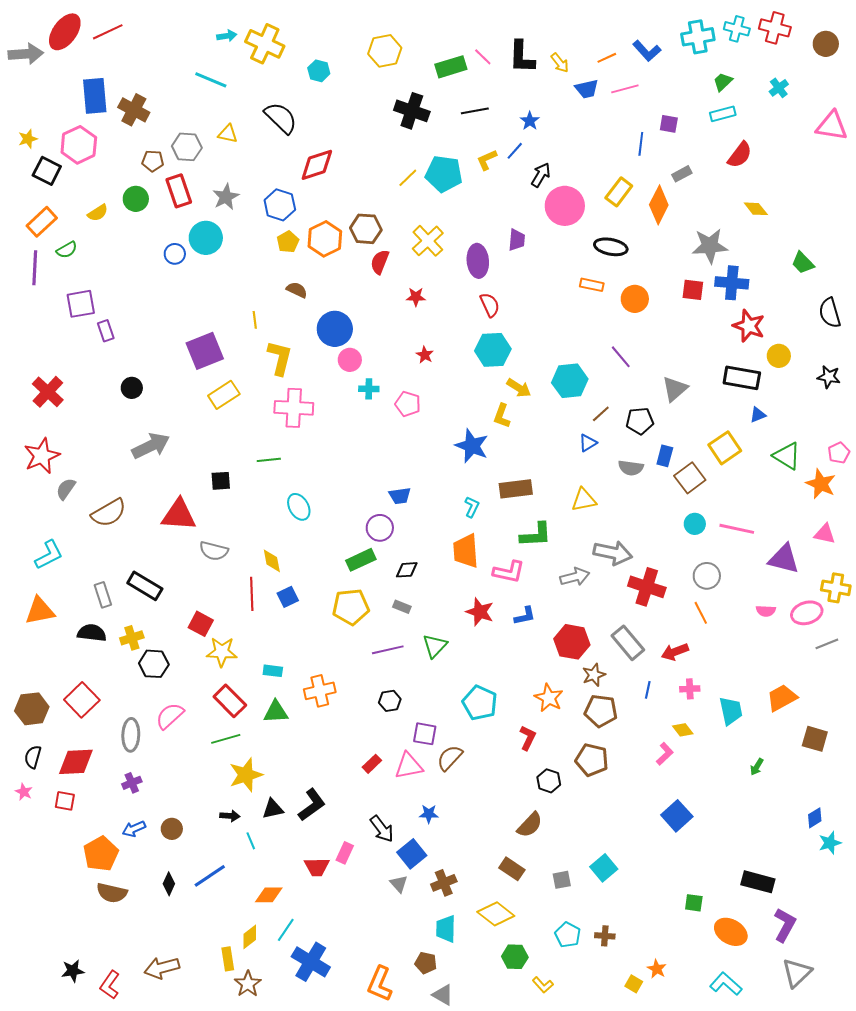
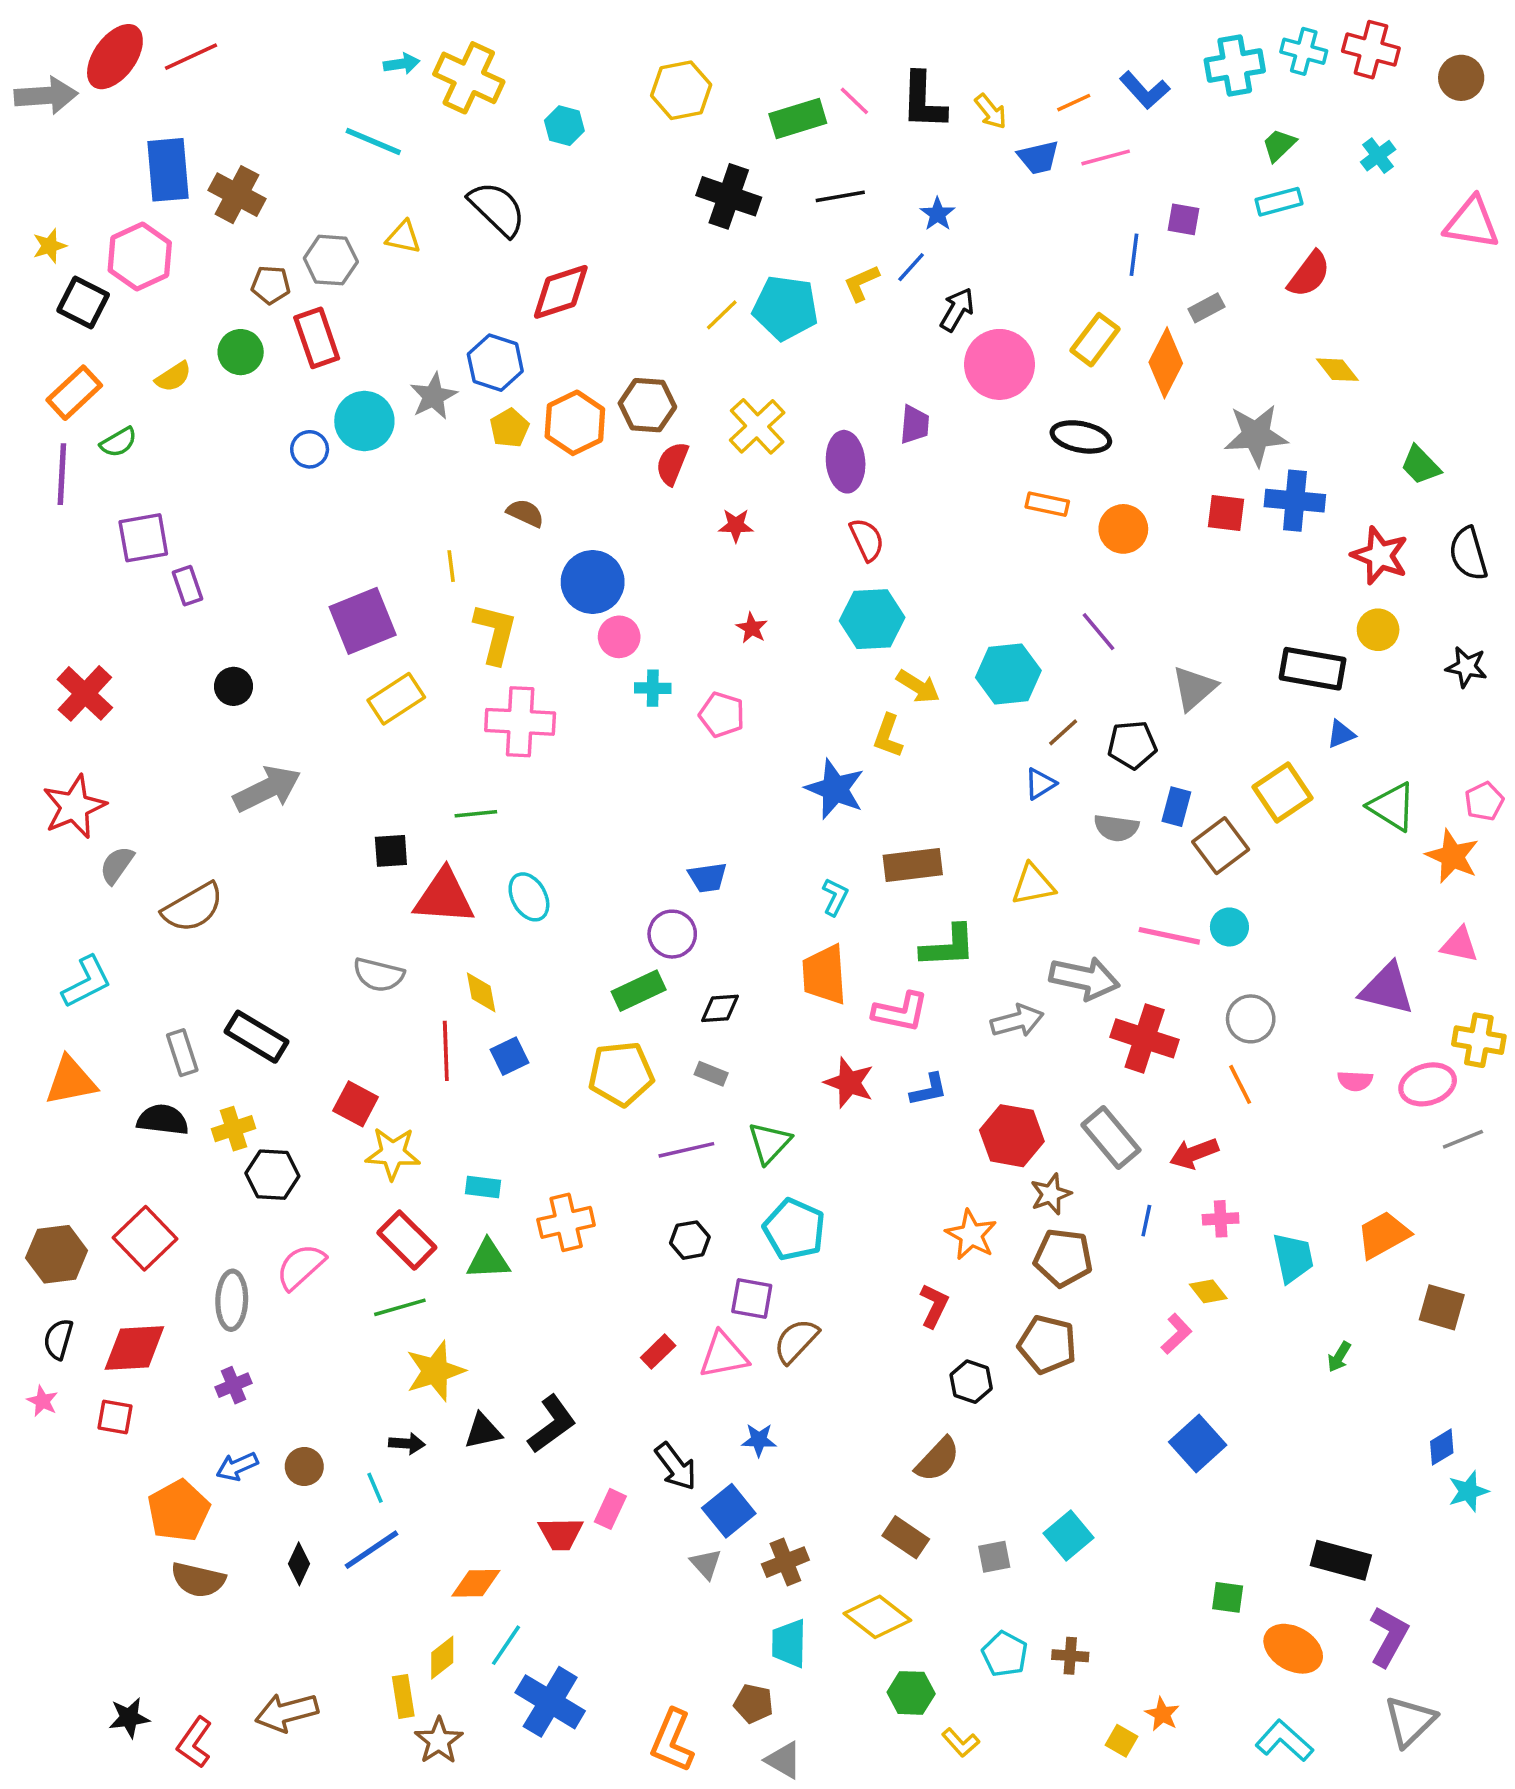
gray star: (226, 197) -> (433, 396), moved
red star: (749, 326) -> (1380, 555), moved
red triangle: (179, 515) -> (444, 897), moved
pink line: (737, 529) -> (1169, 936), moved
cyan pentagon: (480, 703) -> (794, 1229), moved
cyan line: (251, 841) -> (375, 1488), moved

